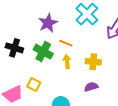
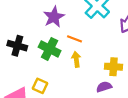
yellow cross: (93, 62) -> (114, 67), moved

